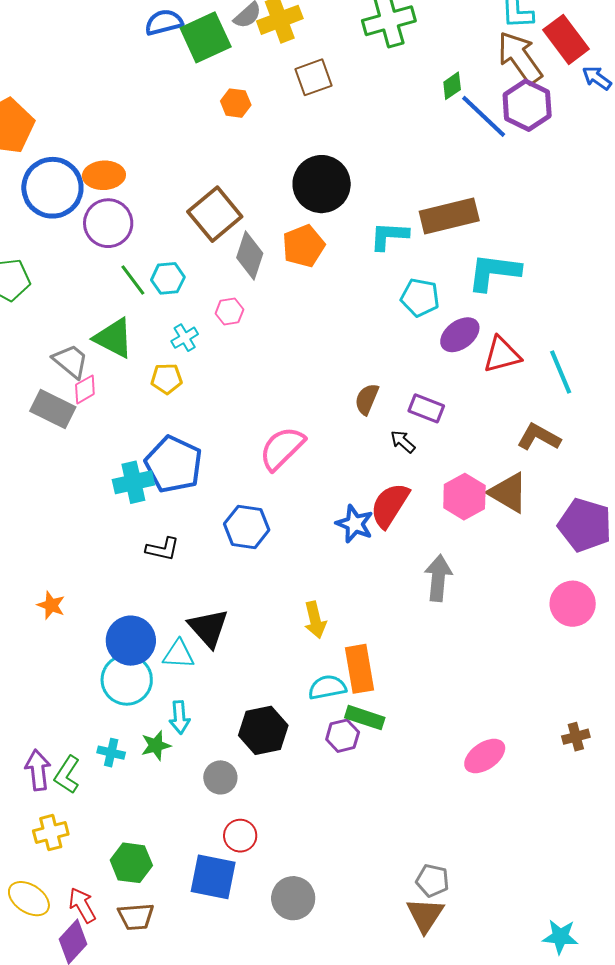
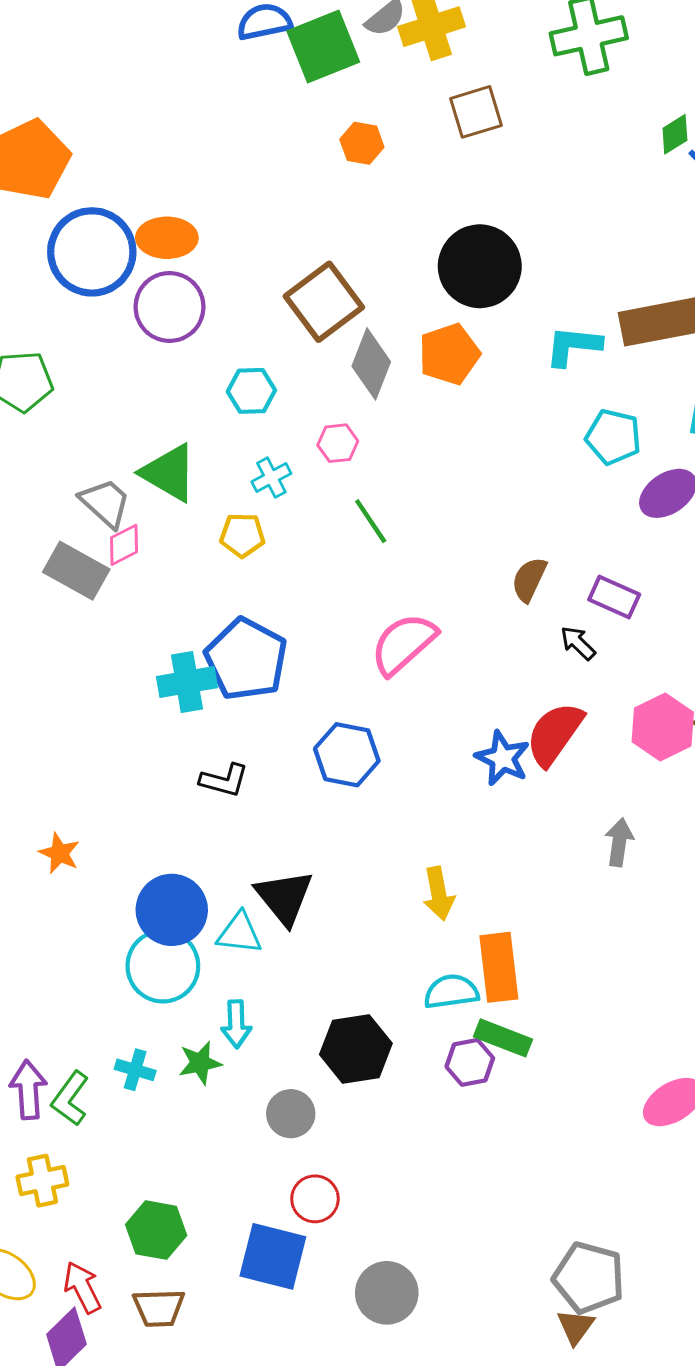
green line: (133, 280) -> (371, 521), moved
gray arrow: (438, 578) -> (619, 842), size x0.7
gray pentagon: (433, 881) -> (589, 1278), size x1.5
brown triangle: (425, 915) -> (576, 1327), size x0.7

